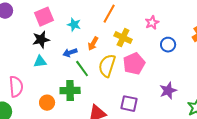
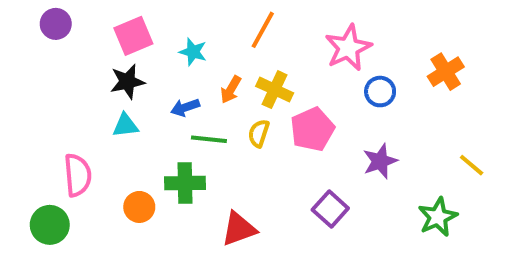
pink star: (152, 23) -> (348, 48), size x1.6
yellow cross: (123, 38) -> (275, 90), moved
yellow semicircle: (107, 66) -> (259, 133), size x0.6
green line: (82, 69) -> (209, 139), turned -48
purple star: (168, 91) -> (380, 161), moved
purple square: (129, 104) -> (330, 209), moved, turned 30

